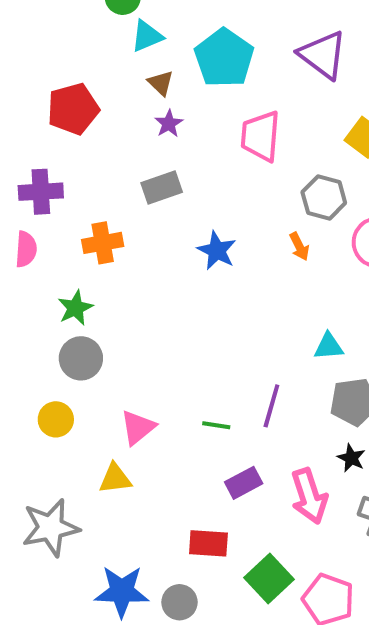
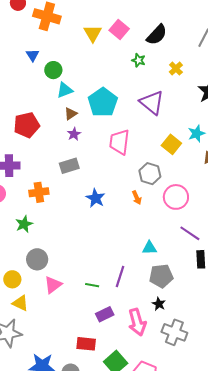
brown triangle: (161, 83) -> (71, 114), turned 40
gray circle: (81, 358) -> (37, 259), moved
yellow triangle: (115, 479) -> (20, 303), moved, turned 30

